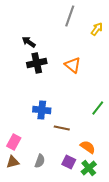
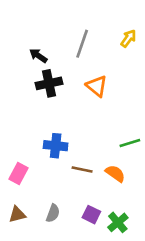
gray line: (70, 16) -> (82, 44), moved
green line: (98, 108) -> (130, 143), turned 35
pink rectangle: (14, 142) -> (19, 173), moved
orange semicircle: (88, 147) -> (115, 173), moved

